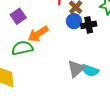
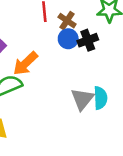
cyan semicircle: (90, 70) -> (100, 98), turned -102

